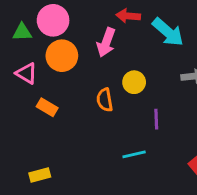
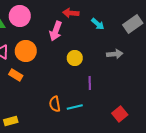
cyan arrow: (168, 32) -> (98, 24), size x0.6
orange circle: (62, 56) -> (26, 51), moved
orange semicircle: (105, 100) -> (55, 104), moved

